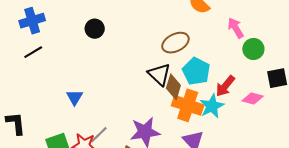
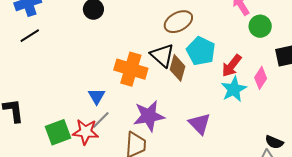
blue triangle: (75, 97) -> (97, 96), moved
pink diamond: (253, 98) -> (261, 78), turned -70
orange cross: (188, 105) -> (131, 69), moved
cyan star: (212, 106) -> (234, 89), moved

